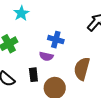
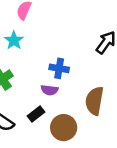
black rectangle: (33, 75) -> (36, 114), turned 64

